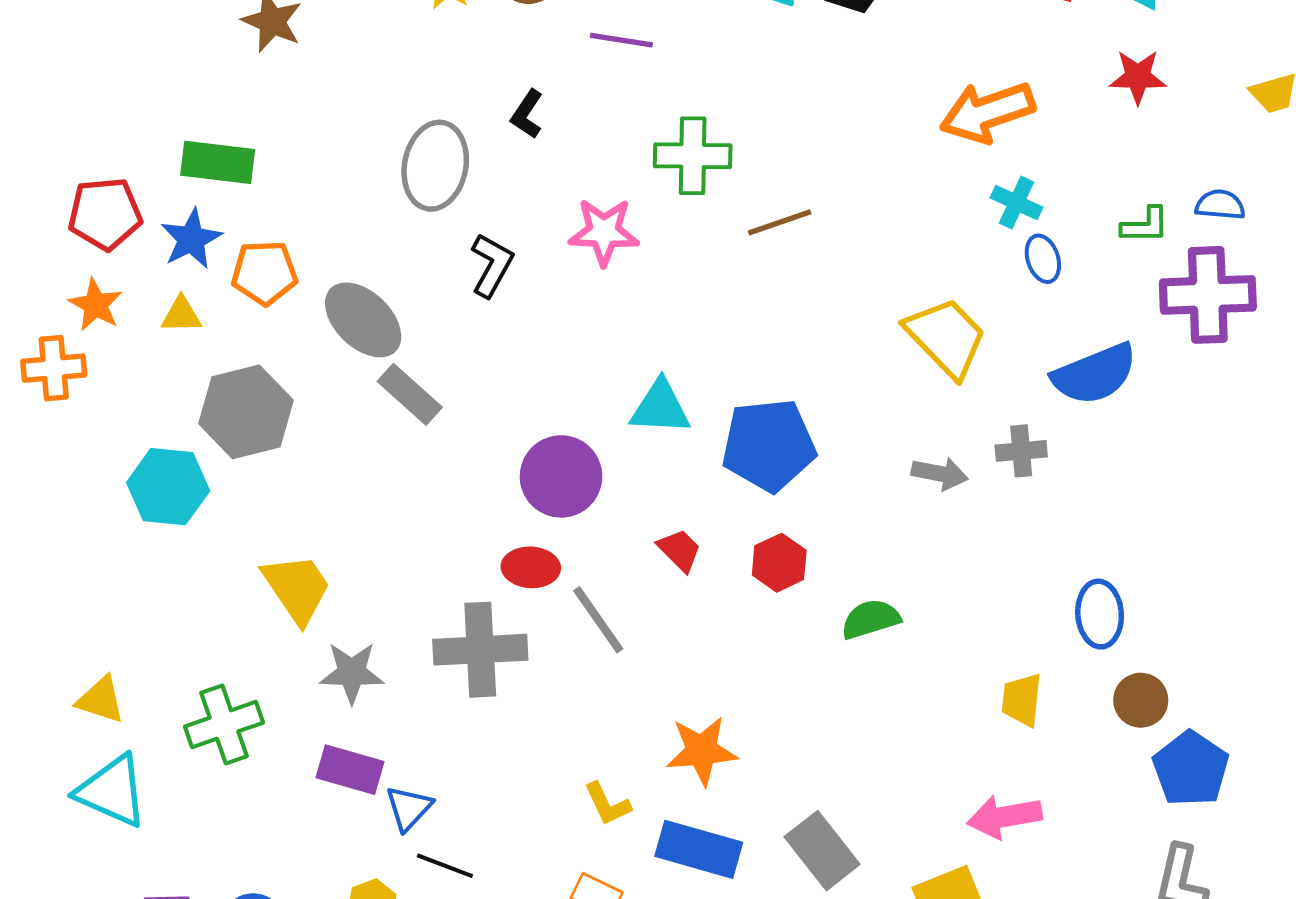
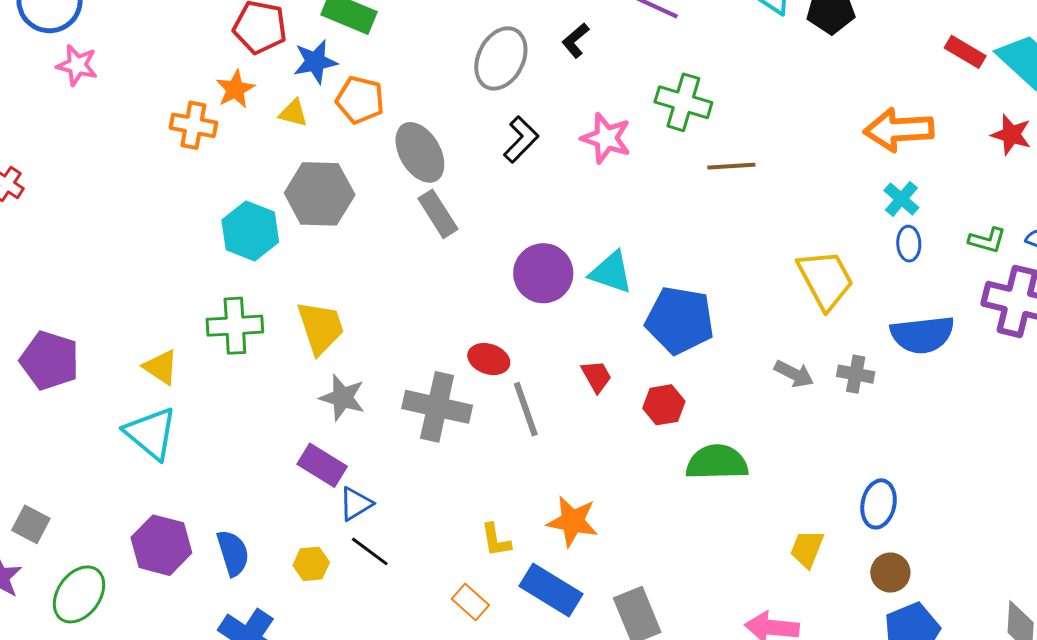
purple circle: (561, 476) -> (543, 273), moved
green semicircle: (871, 619) -> (717, 462), size x1.4
green cross: (224, 725) -> (235, 326), moved

